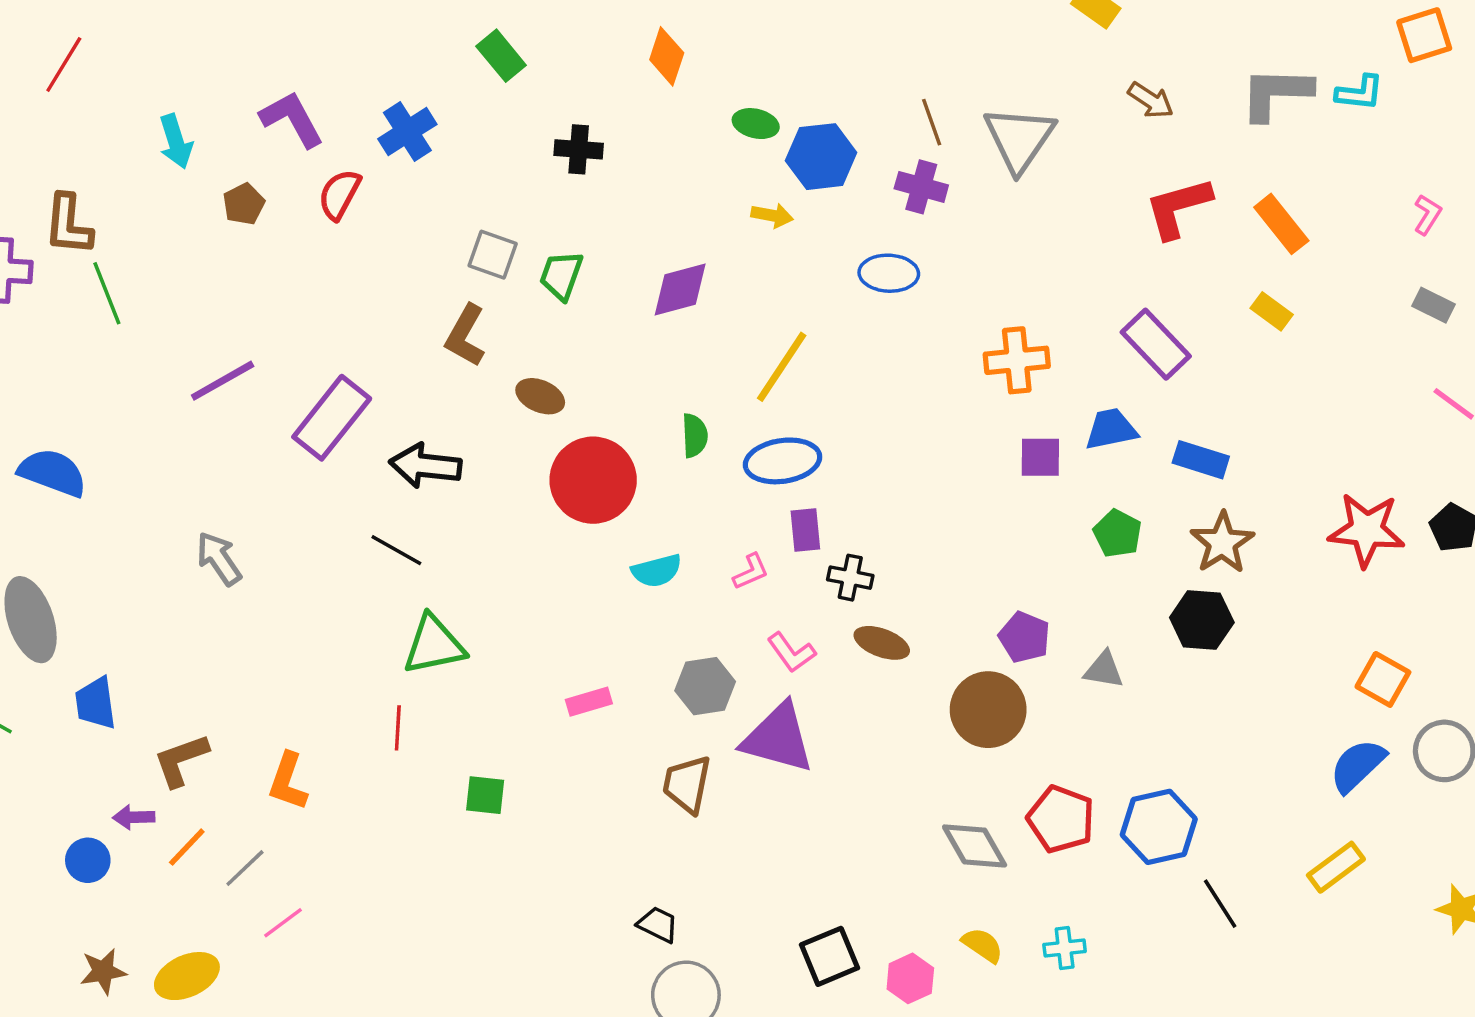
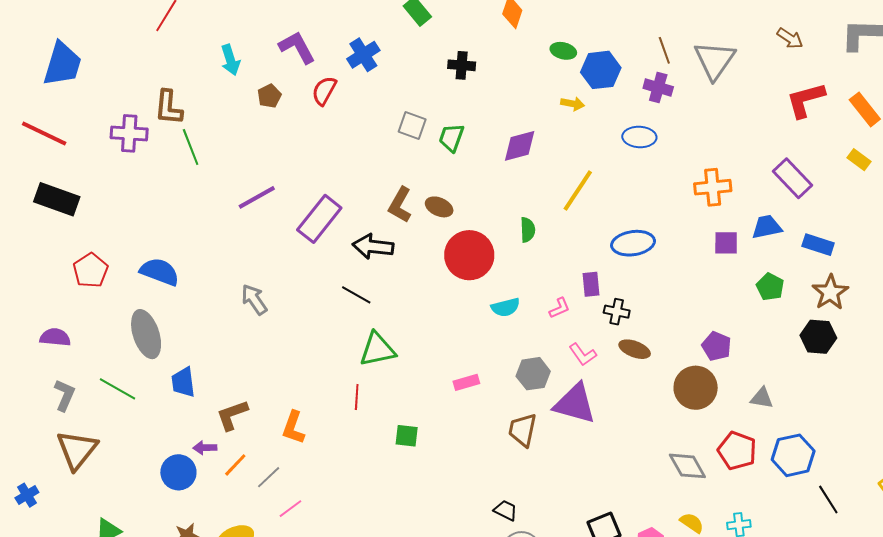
brown L-shape: (465, 336) -> (400, 205), moved
blue ellipse: (783, 461) -> (633, 243), moved
blue semicircle: (53, 473) -> (160, 272), moved
gray triangle: (1104, 670) -> (762, 398), moved
blue circle: (88, 860) -> (178, 472), size x1.4

